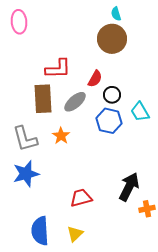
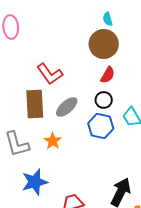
red L-shape: (58, 69) -> (50, 74), turned 56
red semicircle: (95, 79) -> (108, 75), moved
blue star: (26, 174) -> (35, 182), moved

